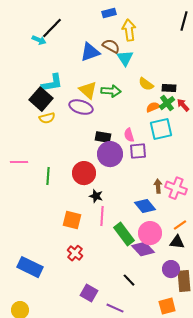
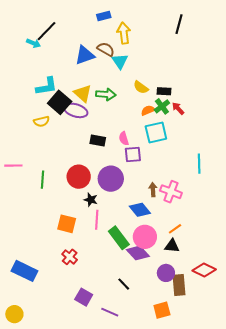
black square: (41, 99) -> (60, 102), moved
purple circle: (110, 154) -> (111, 179), moved

